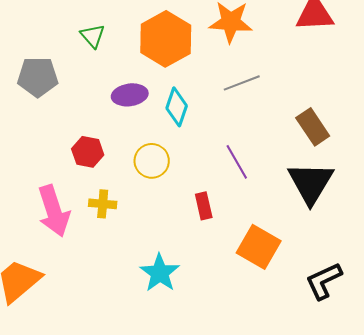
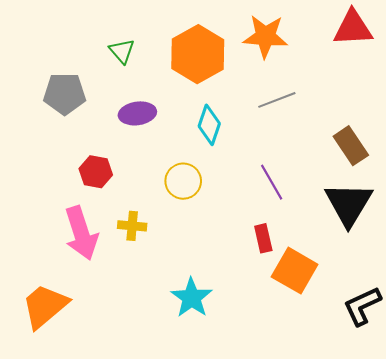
purple ellipse: (130, 95) -> (137, 113), moved
red hexagon: (88, 152) -> (96, 172), moved
red rectangle: (204, 206) -> (263, 238), moved

